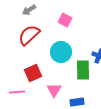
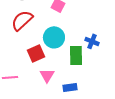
red square: (33, 73) -> (36, 53), moved

